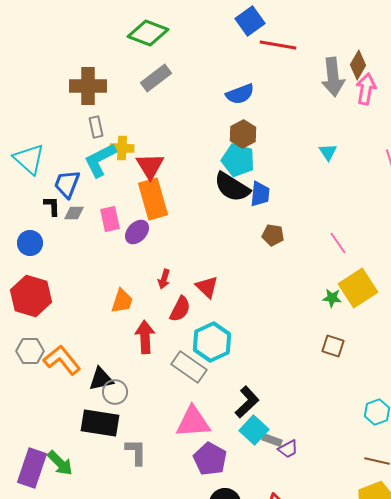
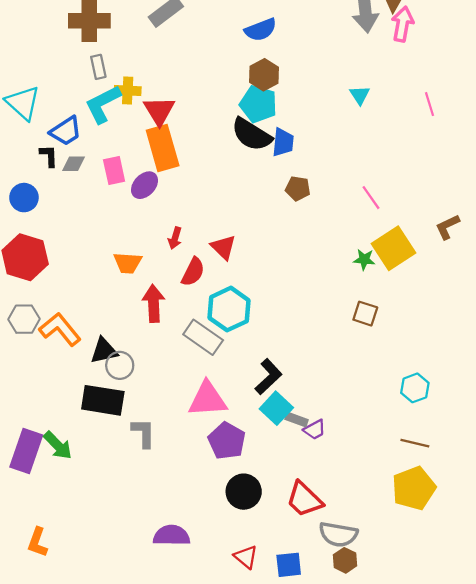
blue trapezoid: (67, 184) -> (66, 131), turned -144
orange trapezoid: (122, 301) -> (128, 263), turned 76

